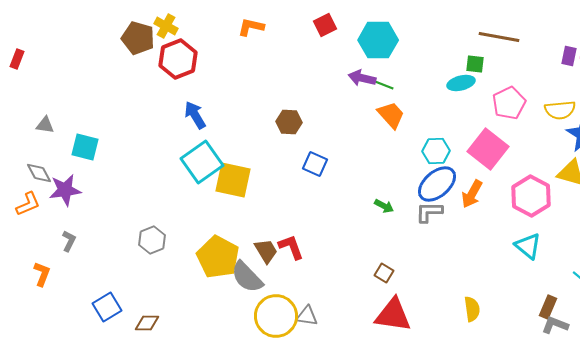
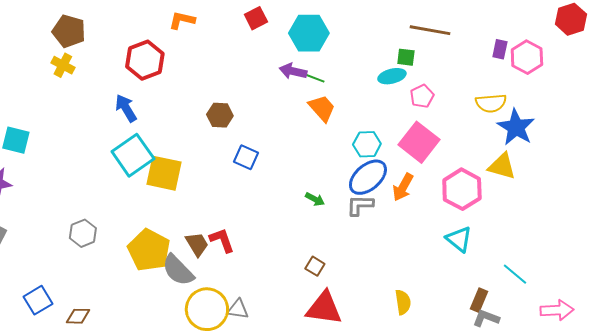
yellow cross: (166, 26) -> (63, 65), moved
red hexagon: (178, 59) -> (145, 60), moved
pink pentagon: (509, 103) -> (422, 96), moved, size x0.7

